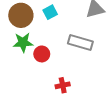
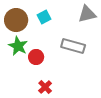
green star: (23, 42) -> (18, 46), turned 30
red cross: (63, 85) -> (45, 87), moved, turned -32

